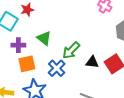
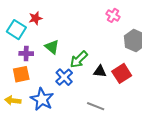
orange square: (27, 64) -> (21, 74), moved

